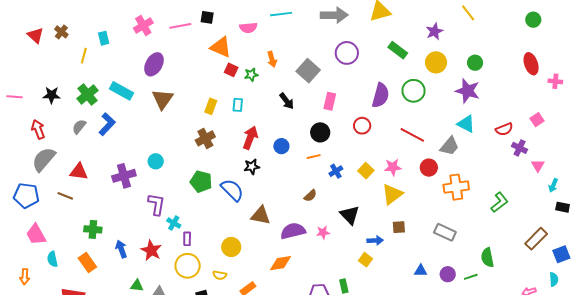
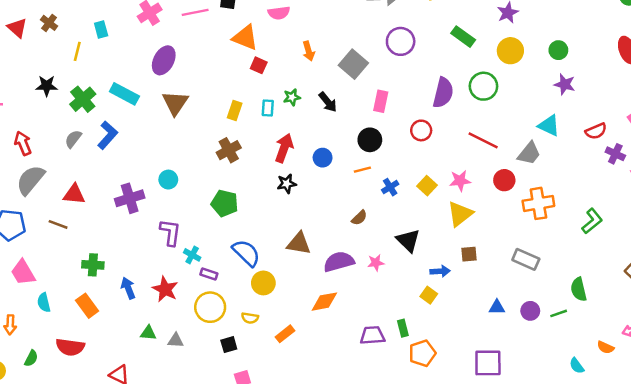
green star: (251, 75) -> (292, 97), moved
purple star: (468, 91) -> (565, 84), moved, size x0.7
black star: (52, 95) -> (47, 86), moved
blue semicircle: (232, 190) -> (246, 253), moved
purple rectangle: (187, 239) -> (209, 274), turned -72

